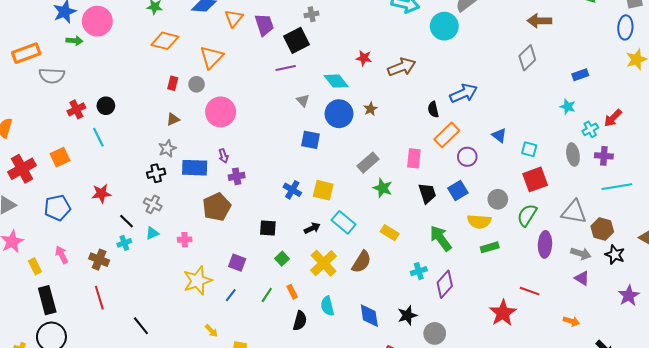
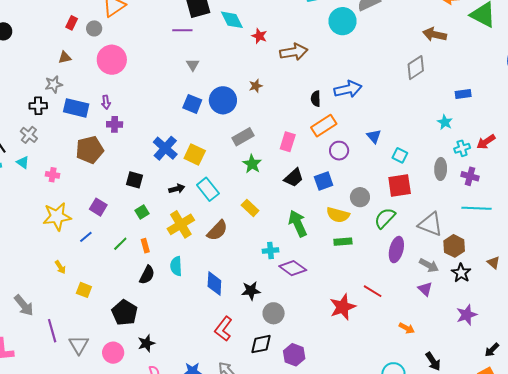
cyan diamond: (336, 81) -> (232, 20), moved
blue circle: (339, 114) -> (223, 100), moved
blue cross: (292, 190) -> (165, 148), size x1.4
black trapezoid: (427, 193) -> (294, 178), turned 55
cyan triangle: (152, 233) -> (23, 162), turned 48
purple diamond: (445, 284) -> (293, 268), turned 72

